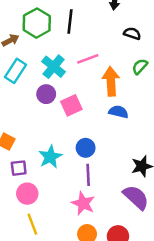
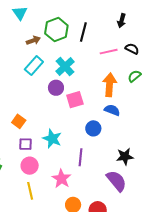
pink line: (88, 59) -> (109, 52), moved
blue circle: (86, 148) -> (93, 128), moved
cyan star: (50, 157) -> (52, 139), turned -30
pink star: (83, 203) -> (61, 179), moved

